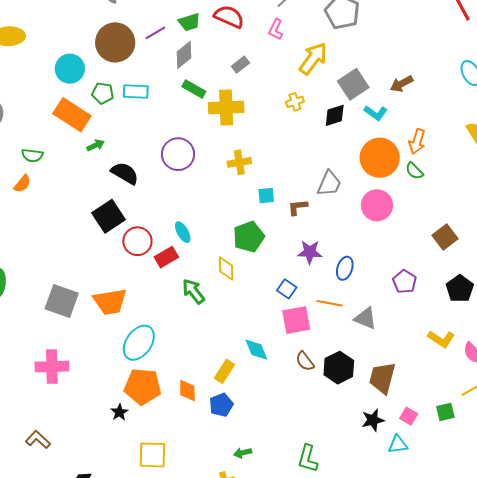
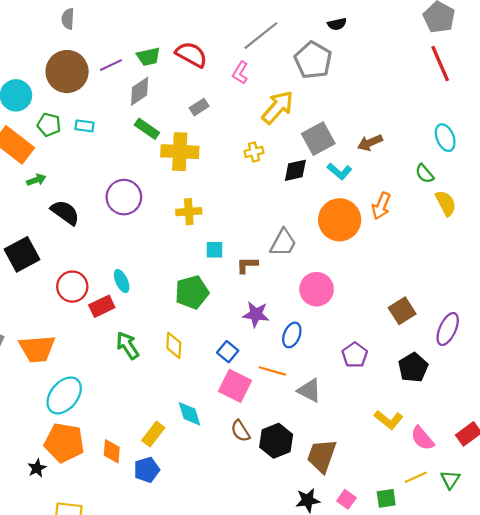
cyan rectangle: (136, 91) -> (84, 126), size x0.7
green semicircle: (414, 171) -> (425, 174), moved
pink circle: (377, 205) -> (317, 289), moved
black square: (109, 216) -> (22, 254), moved
yellow diamond: (226, 269) -> (174, 345), moved
pink square: (296, 320) -> (235, 386), turned 32

